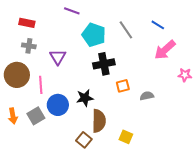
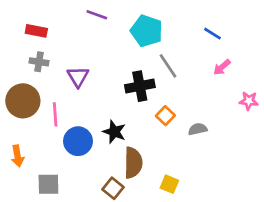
gray line: (126, 30) -> (168, 66), moved
cyan pentagon: (94, 35) -> (147, 31), moved
pink arrow: (165, 50) -> (222, 67), size x0.6
orange square: (123, 86) -> (165, 116), turned -32
black star: (85, 98) -> (114, 132), turned 30
gray square: (36, 116) -> (48, 184), moved, turned 30

